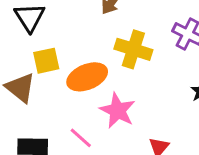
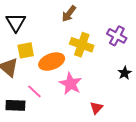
pink line: (81, 138) -> (34, 91), moved

